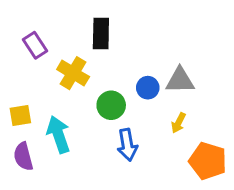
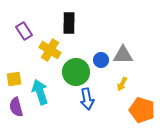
green circle: (111, 105) -> (76, 72), size x1.4

